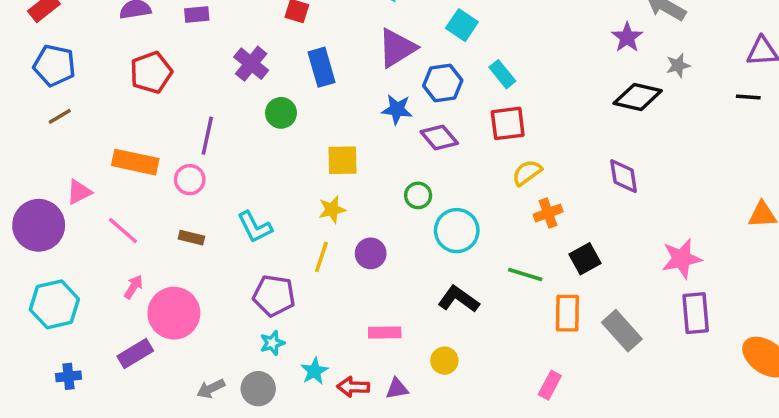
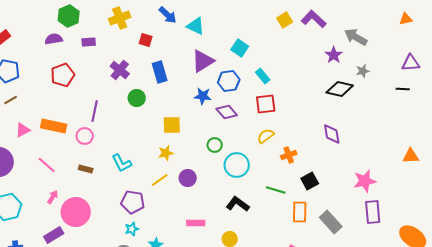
yellow semicircle: (527, 173) -> (266, 136), moved
pink triangle: (79, 192) -> (23, 130), moved
yellow line: (321, 257) -> (160, 180), turned 36

